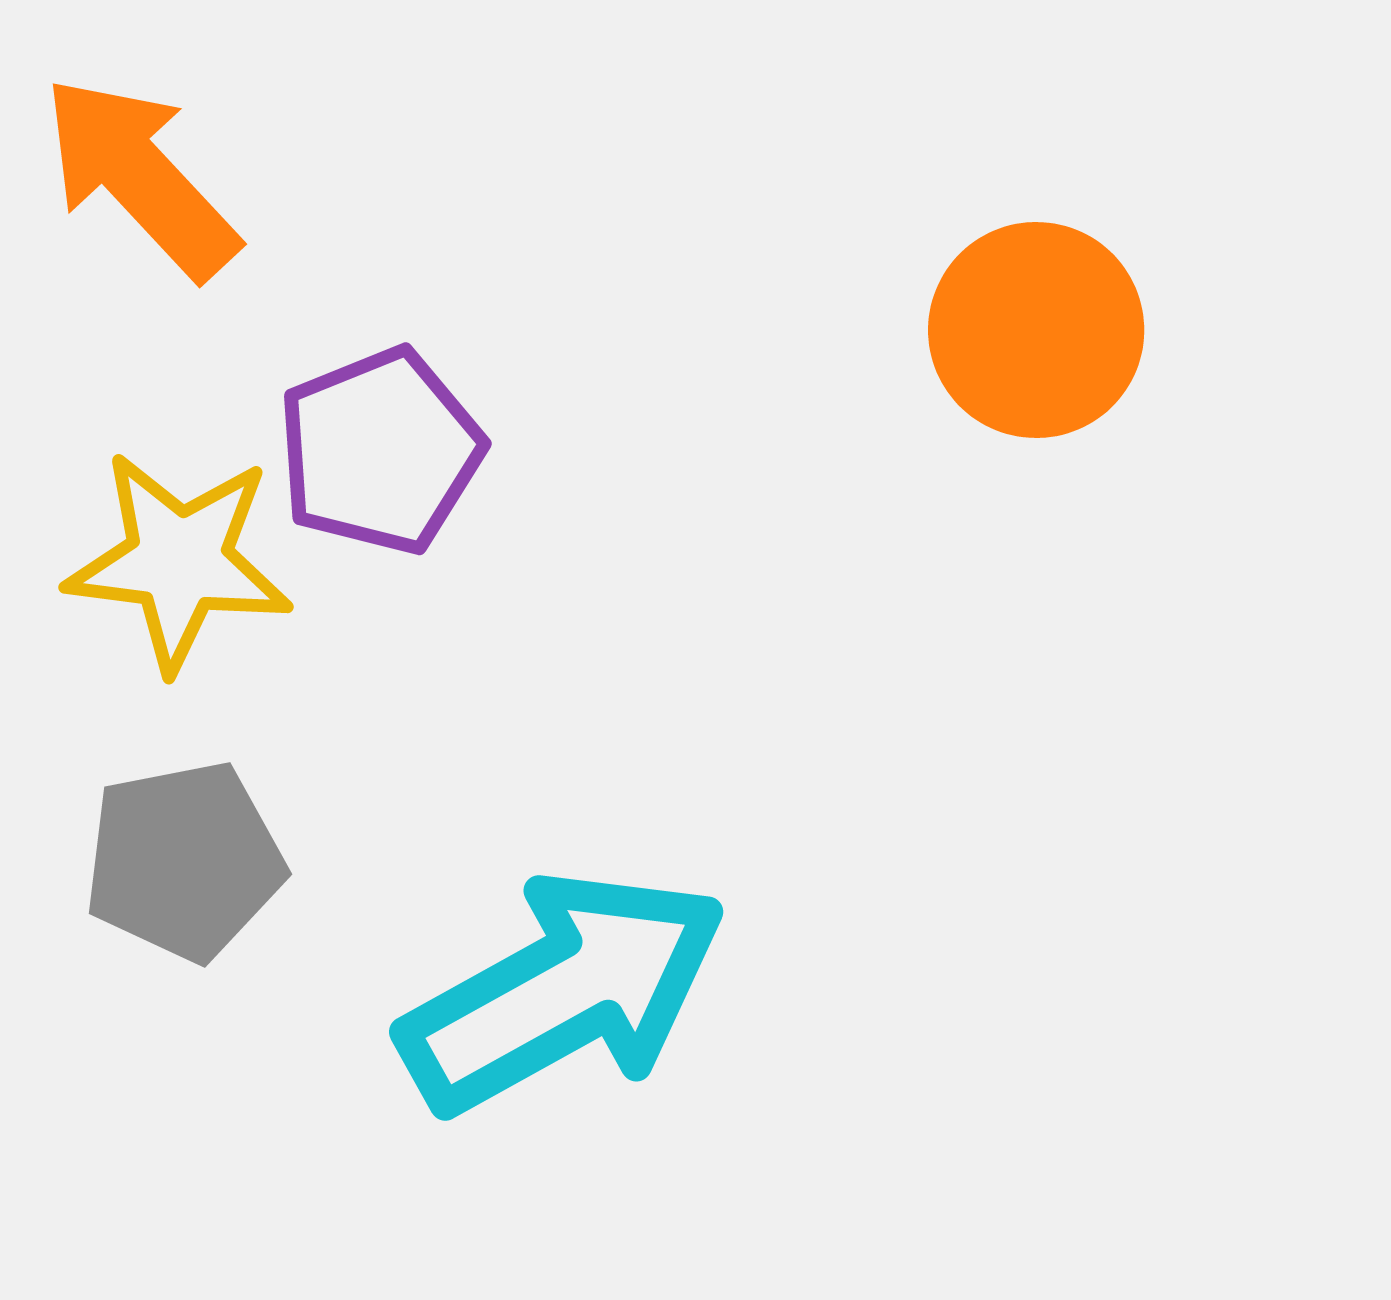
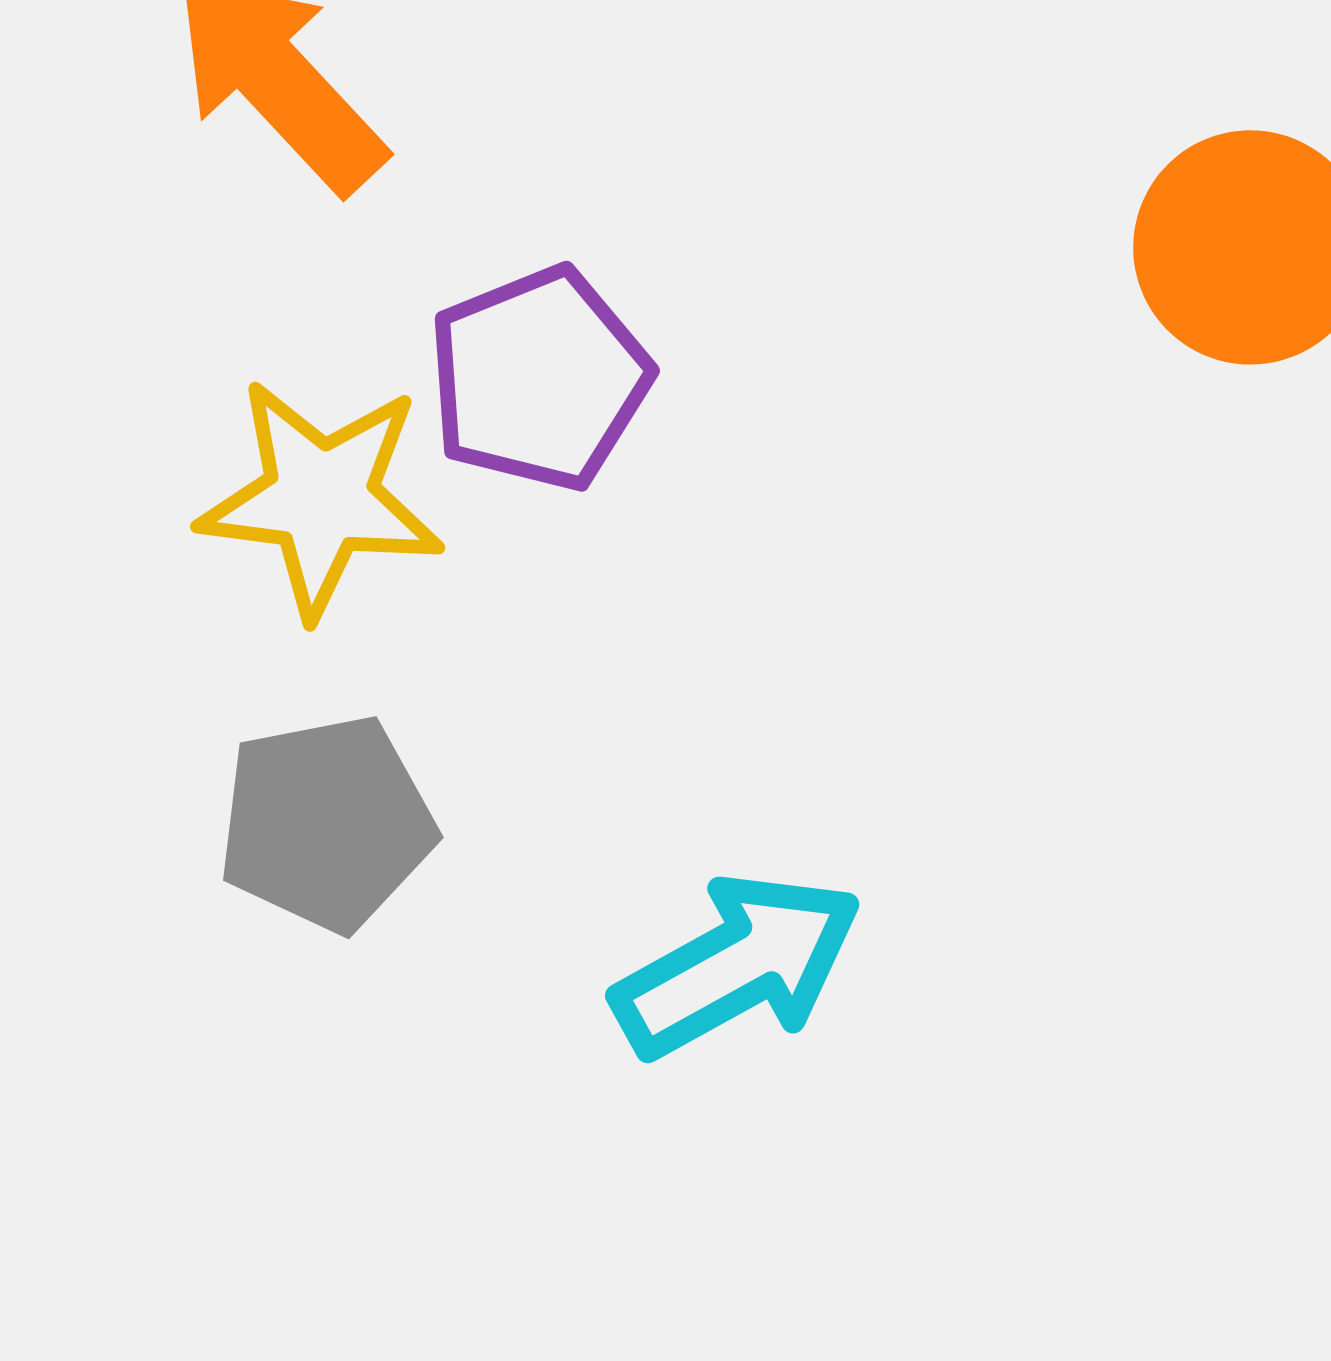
cyan arrow: (563, 992) -> (737, 965), size x0.7

